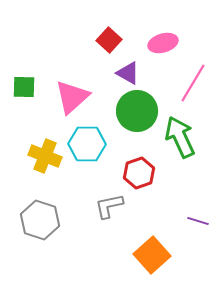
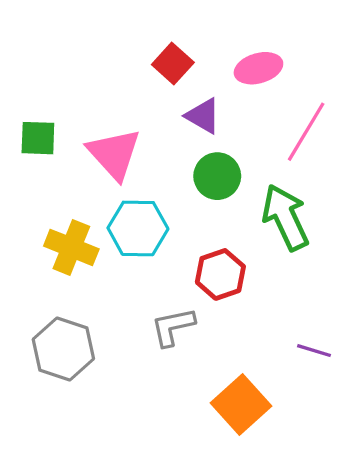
pink triangle: (72, 97) -> (114, 154), turned -30
green circle: (137, 111) -> (217, 176), size x0.7

